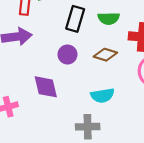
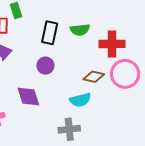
brown diamond: (105, 55) -> (94, 77), moved

